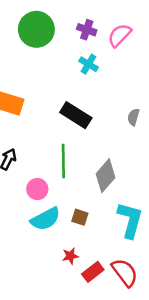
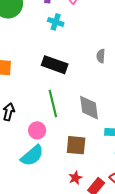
gray diamond: (106, 176) -> (89, 108), turned -36
brown square: (80, 217) -> (76, 145), size x1.5
cyan semicircle: (45, 219) -> (32, 156), moved

